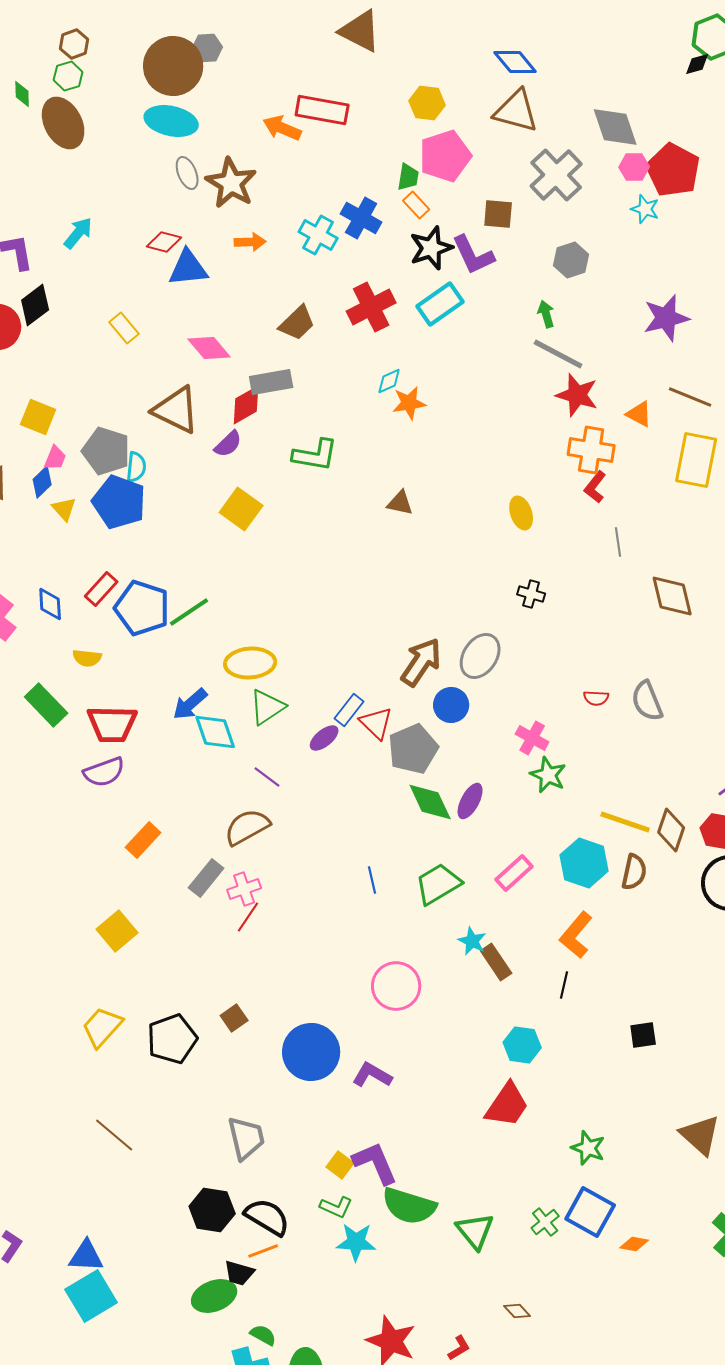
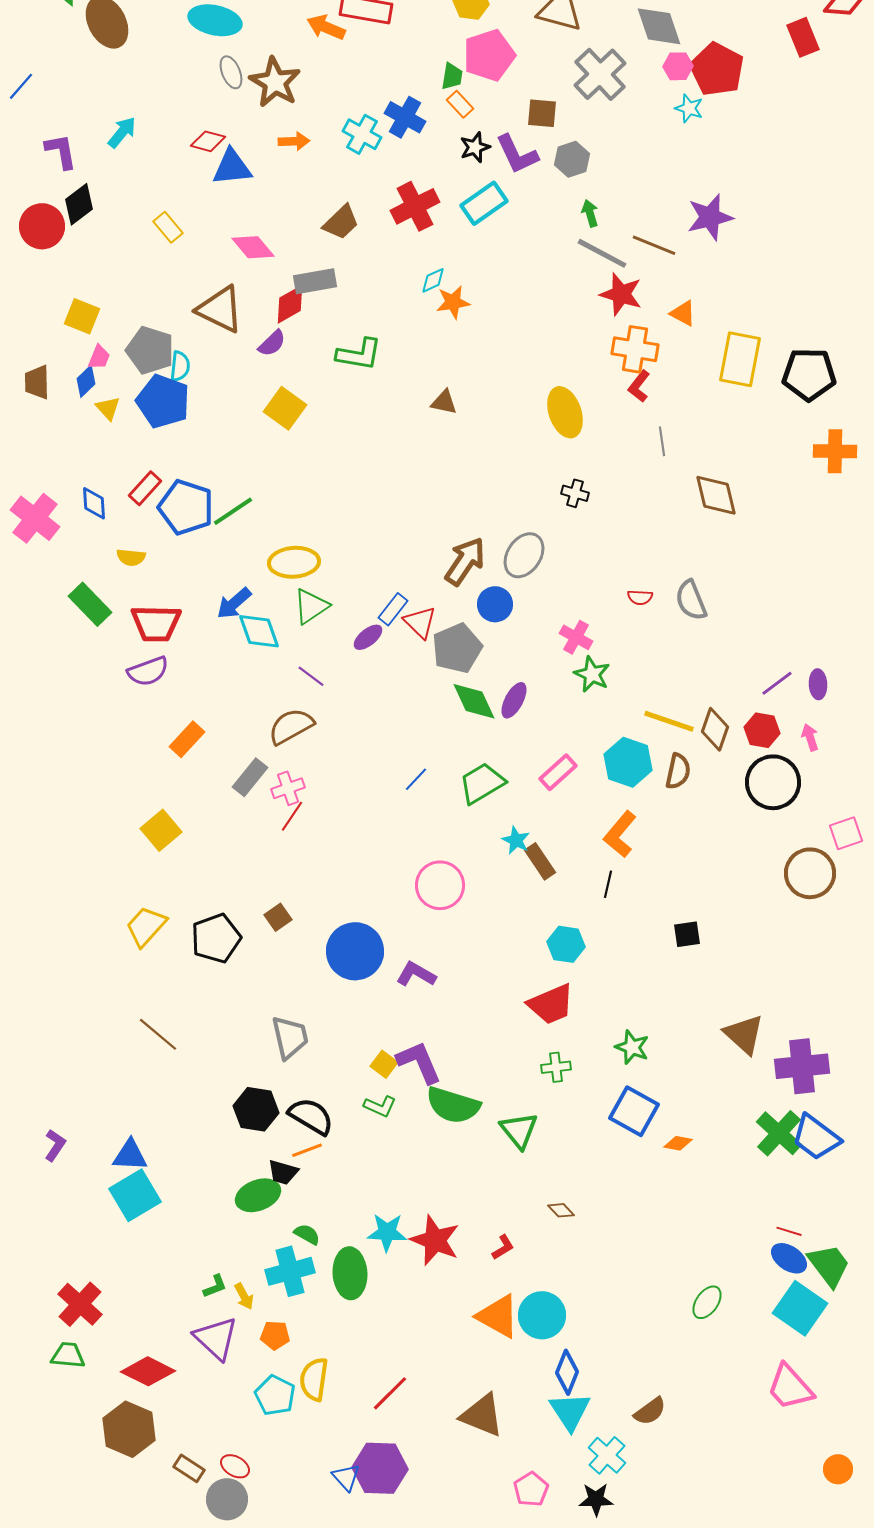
black star: (431, 248) -> (475, 147), size x0.7
gray hexagon: (571, 260) -> (572, 159), moved
brown line: (690, 397) -> (654, 245), moved
yellow ellipse: (521, 513) -> (565, 412), size x1.5
blue line: (372, 880) -> (416, 779), turned 56
red trapezoid: (507, 1105) -> (551, 1004), turned 33
green cross: (545, 1222) -> (556, 1067), moved, turned 32
cyan star: (356, 1242) -> (387, 1232), moved

